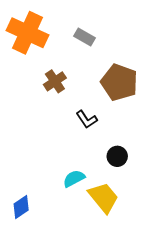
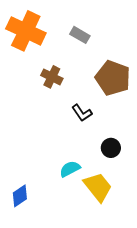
brown cross: (55, 81) -> (52, 77), turned -30

